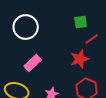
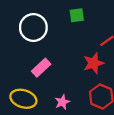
green square: (81, 22) -> (77, 15), moved

